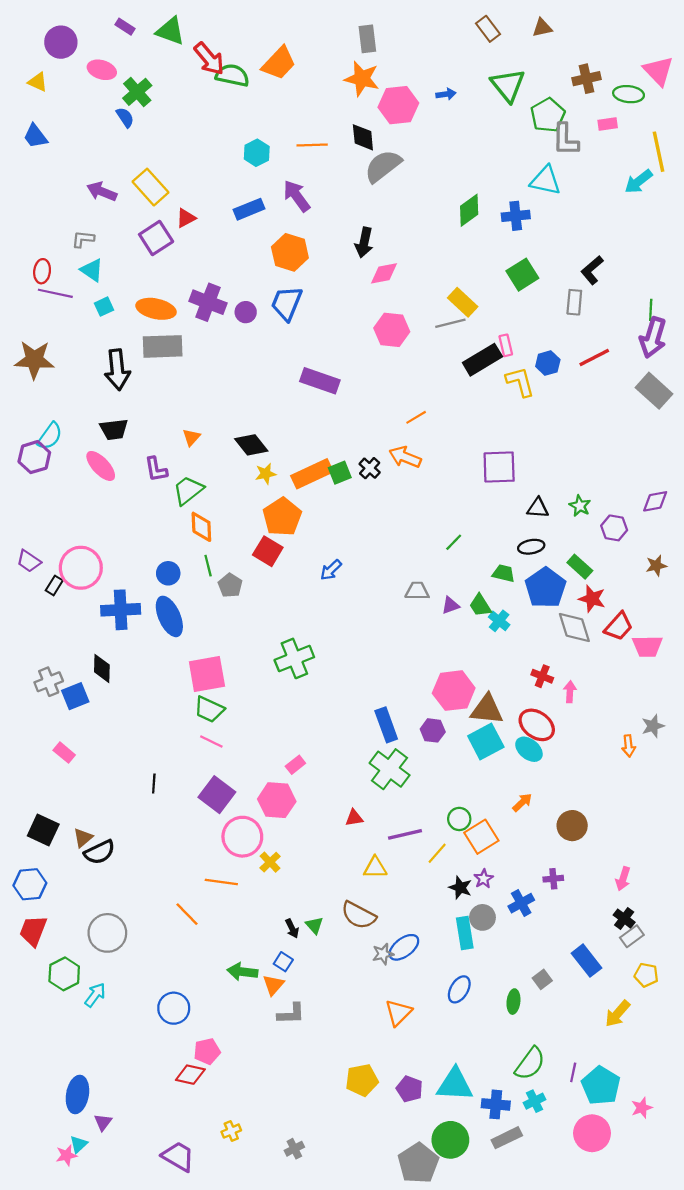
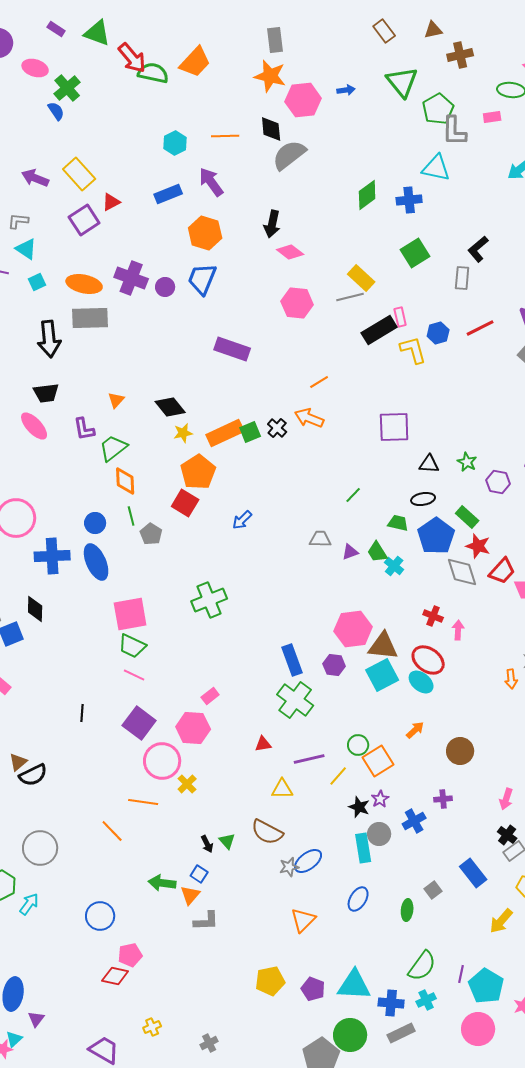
brown cross: (587, 79) -> (460, 55), moved
pink diamond: (384, 273) -> (290, 252), turned 48

